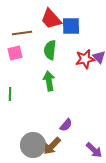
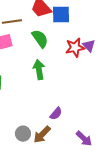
green semicircle: (50, 50) -> (40, 39), turned 138
gray circle: (33, 145) -> (23, 134), size x0.6

